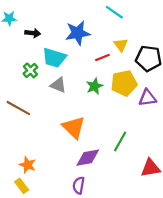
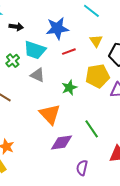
red line: (102, 57) -> (69, 52), moved
green star: (94, 86) -> (69, 88), moved
green line: (120, 141) -> (92, 129), turned -66
purple semicircle: (79, 185) -> (82, 168), moved

